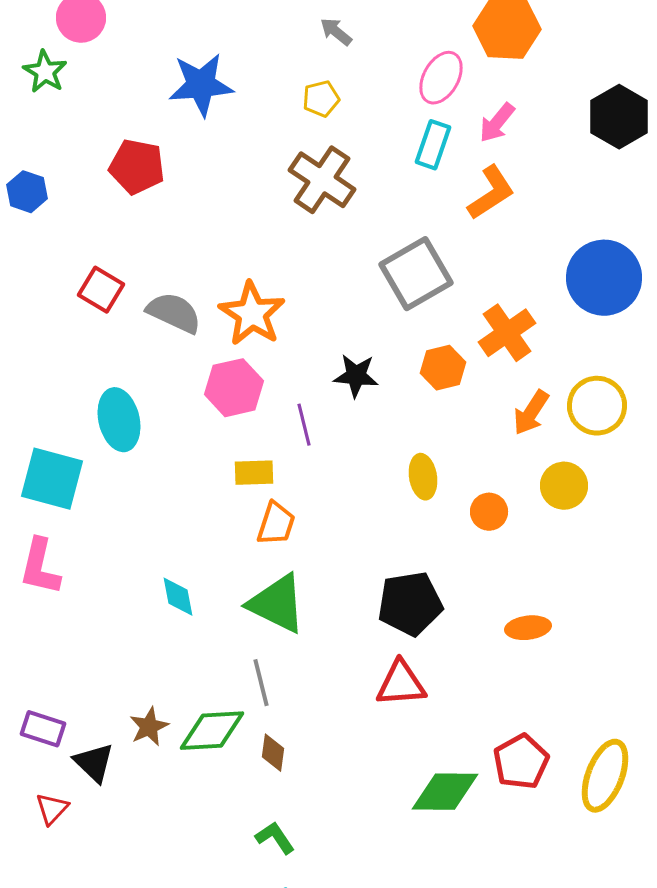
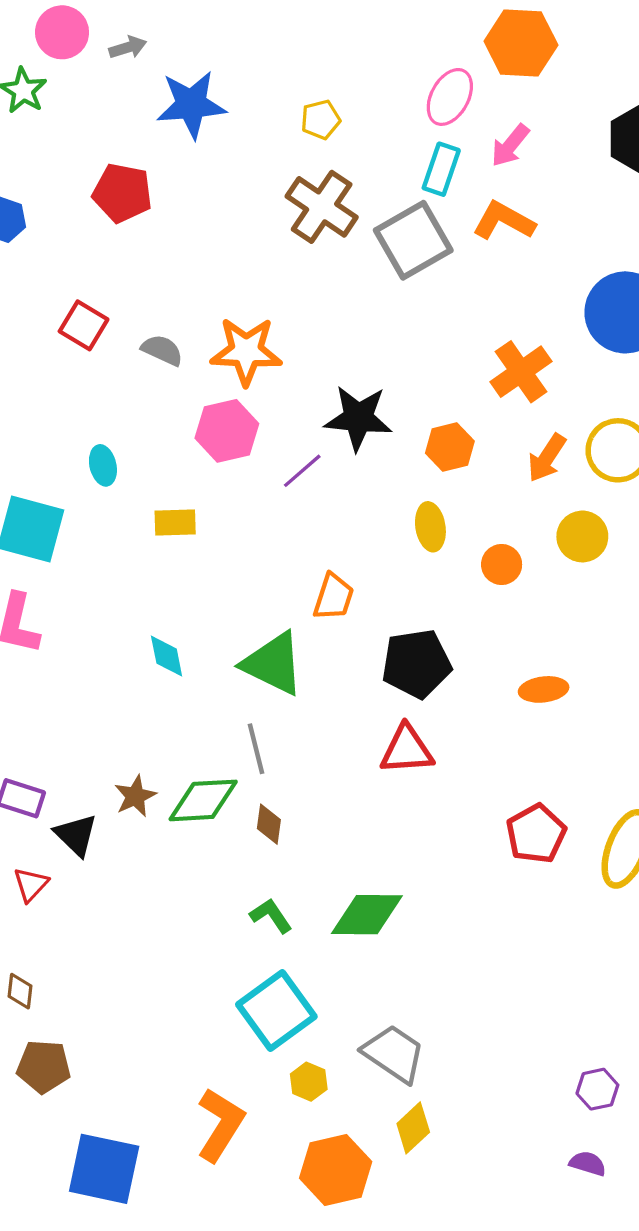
gray arrow: (336, 32) -> (128, 47), moved, turned 124
orange L-shape: (491, 193) -> (504, 221), turned -118
gray square: (416, 274) -> (413, 240), moved
gray semicircle: (174, 313) -> (162, 350), size x0.7
orange star: (252, 314) -> (246, 351), turned -30
orange hexagon: (443, 368) -> (450, 447), moved
black star: (356, 376) -> (358, 418), size x1.4
cyan ellipse: (119, 420) -> (103, 465), size x0.6
purple line: (304, 425) -> (302, 471), turned 63
yellow rectangle: (254, 473) -> (175, 522), moved
orange trapezoid: (276, 524) -> (333, 597), moved
green diamond: (445, 792) -> (367, 915), moved

